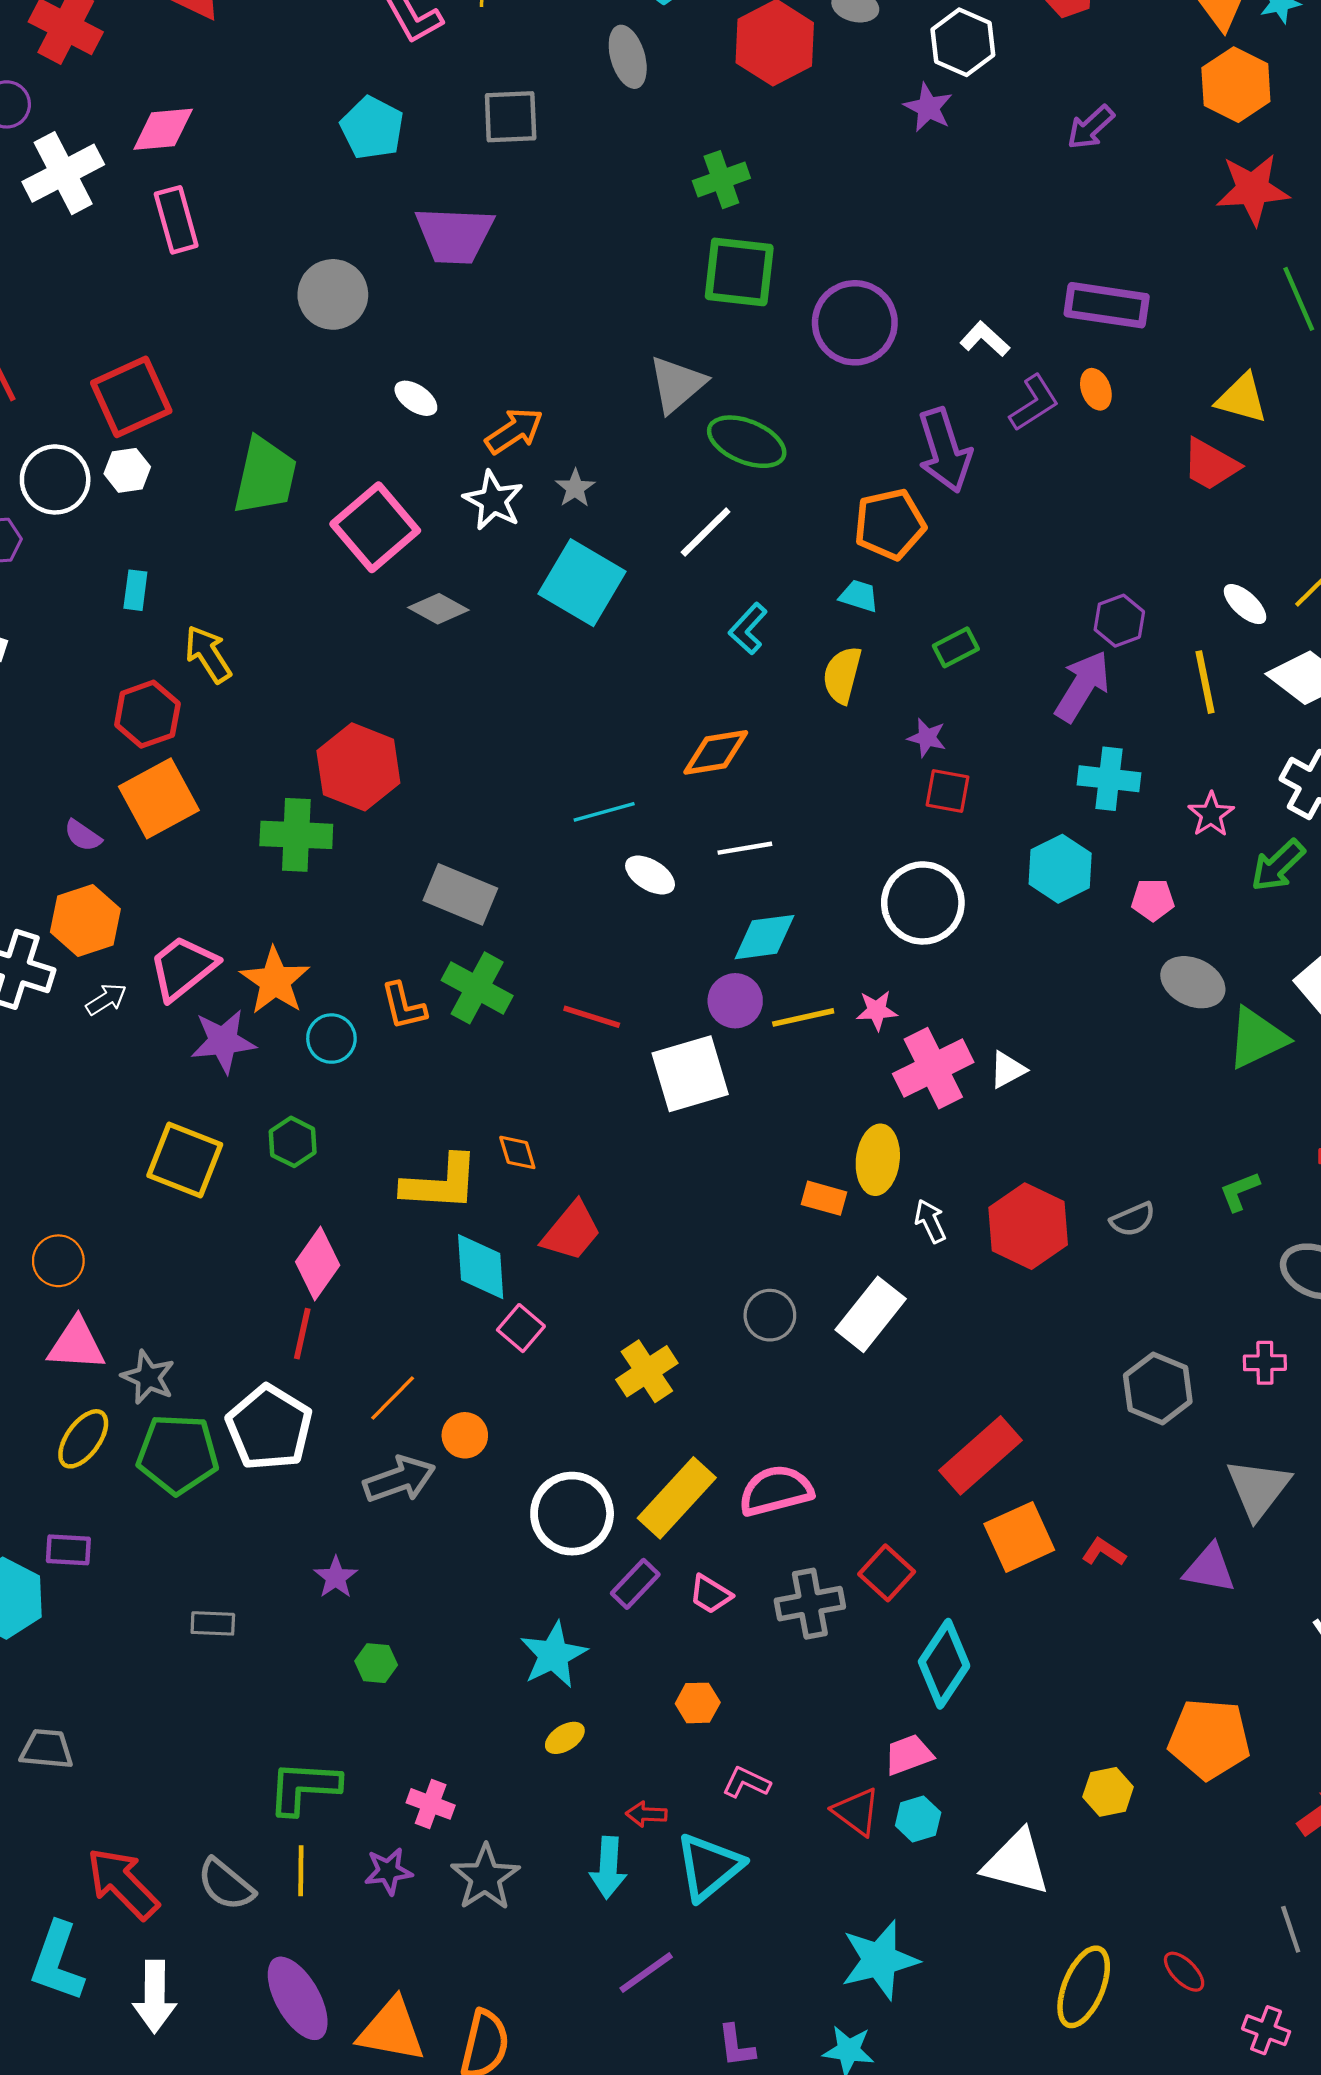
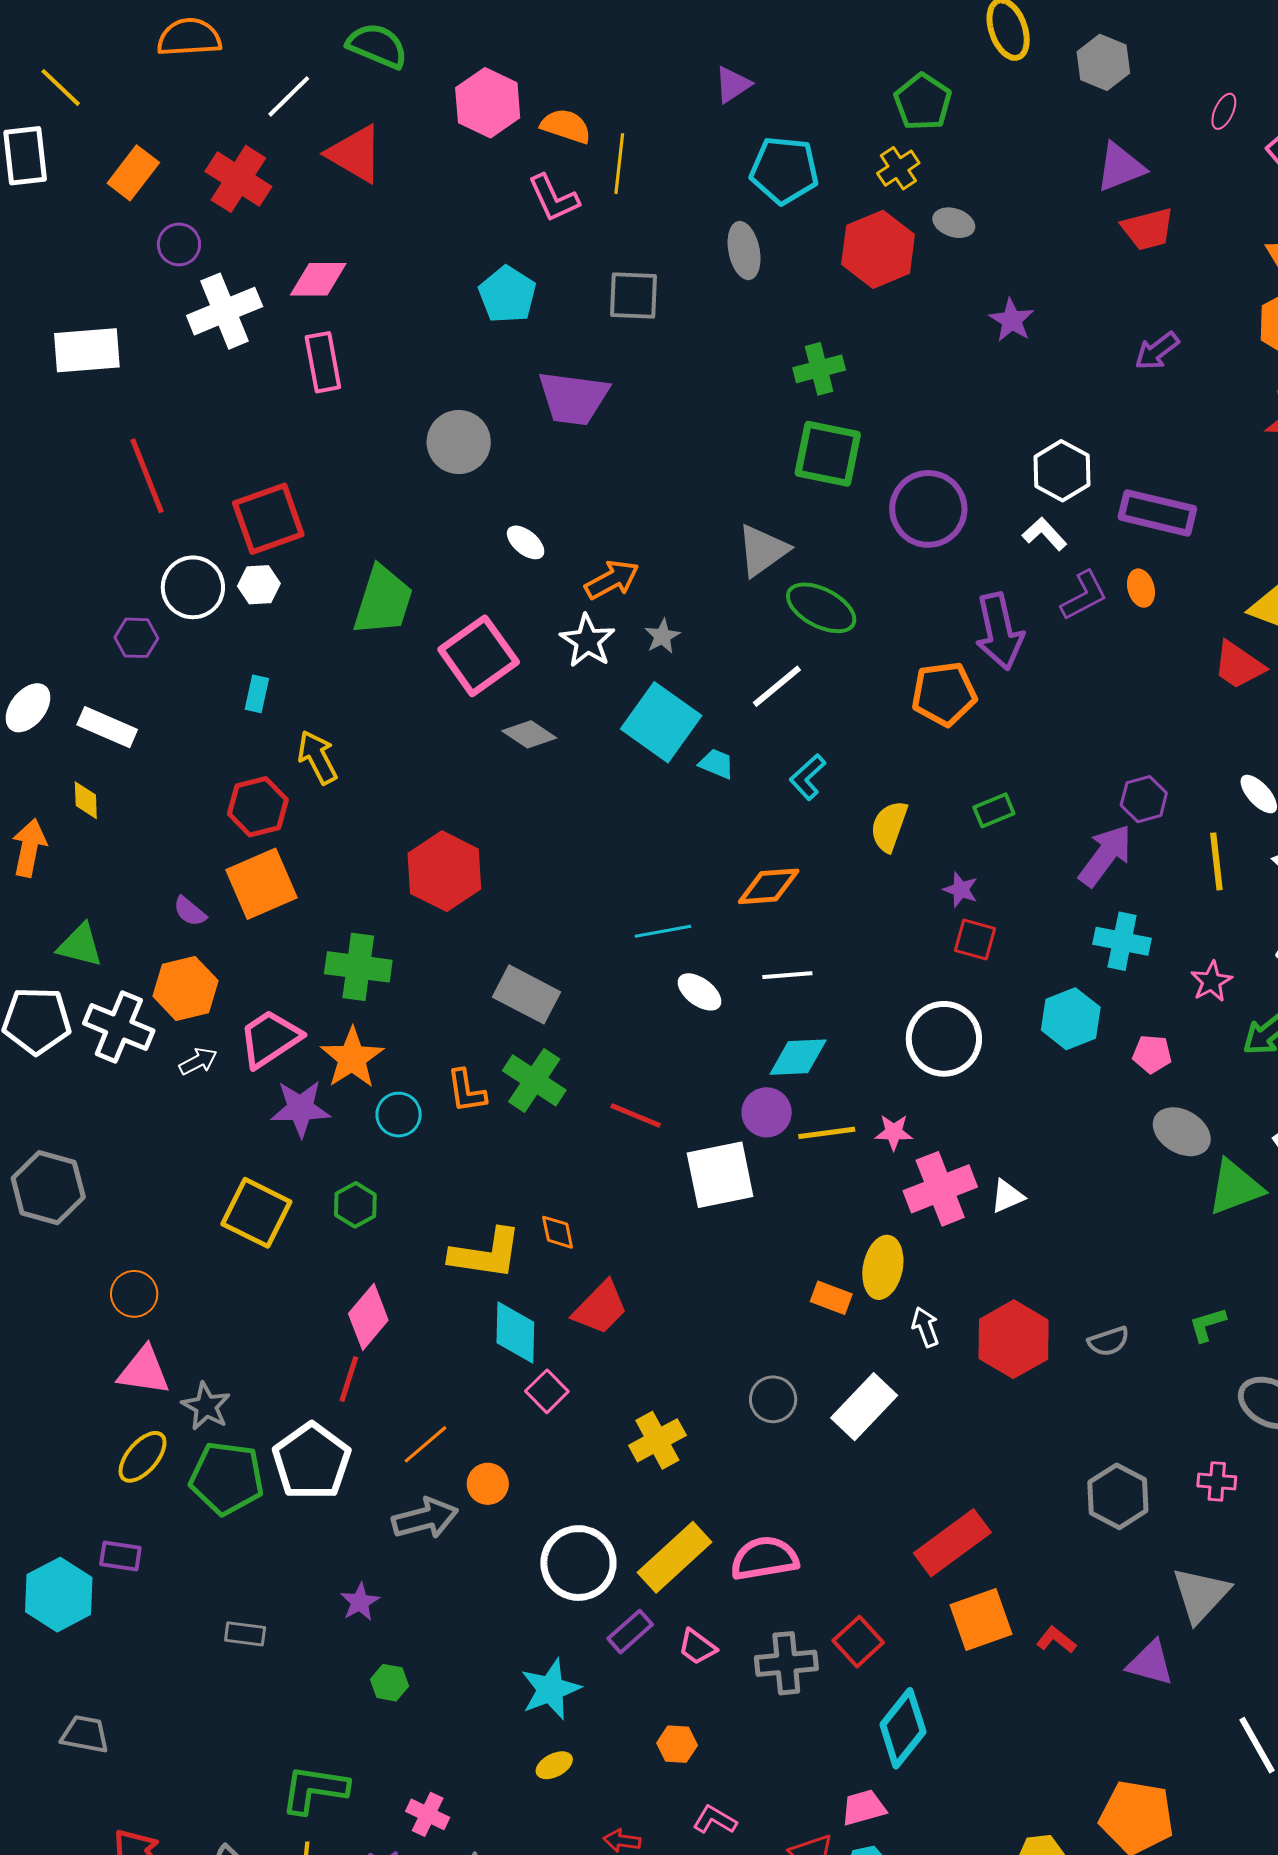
white hexagon: (963, 42) -> (1062, 471), moved
cyan trapezoid: (859, 596) -> (717, 764), moved
green cross: (296, 835) -> (358, 967), moved

